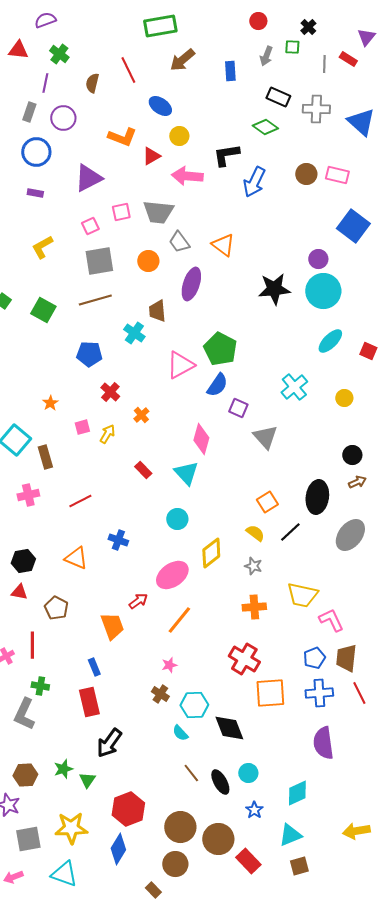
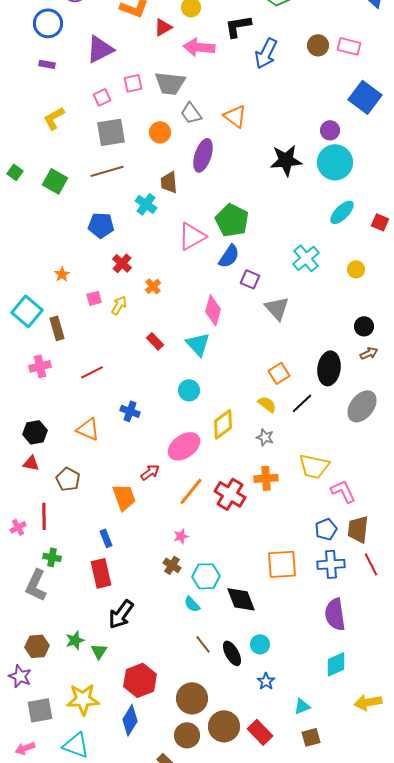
red cross: (244, 659) -> (230, 494), moved
cyan diamond: (297, 793) -> (336, 664), moved
cyan triangle: (290, 835) -> (302, 706), size x0.7
brown circle: (218, 839) -> (224, 726), moved

